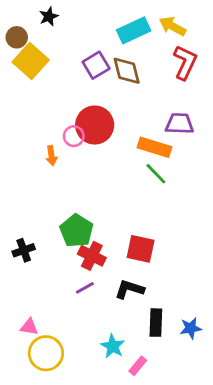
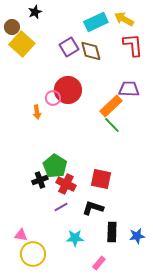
red L-shape: (185, 62) -> (133, 45), turned -30
orange rectangle: (154, 147) -> (111, 106), turned -60
black cross: (24, 250) -> (40, 180), moved
cyan star: (113, 346) -> (75, 238), moved, turned -30

